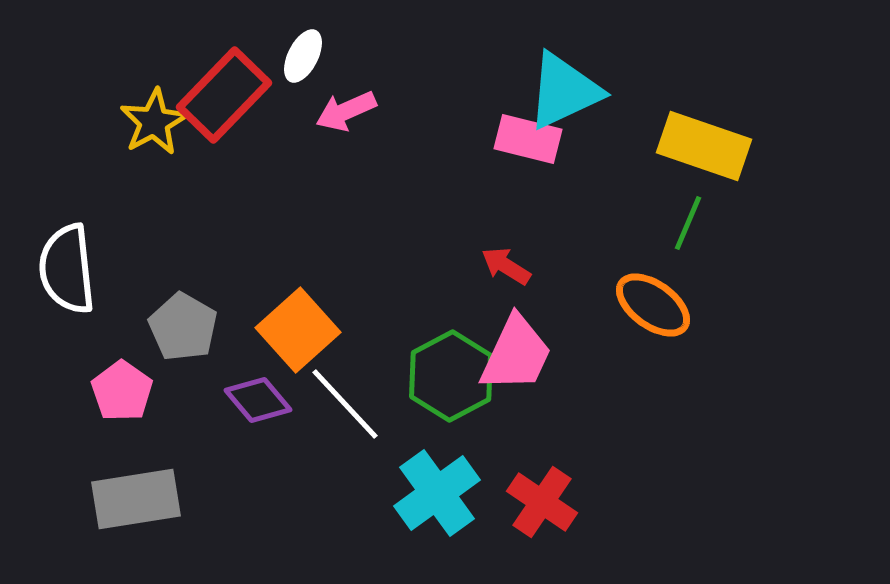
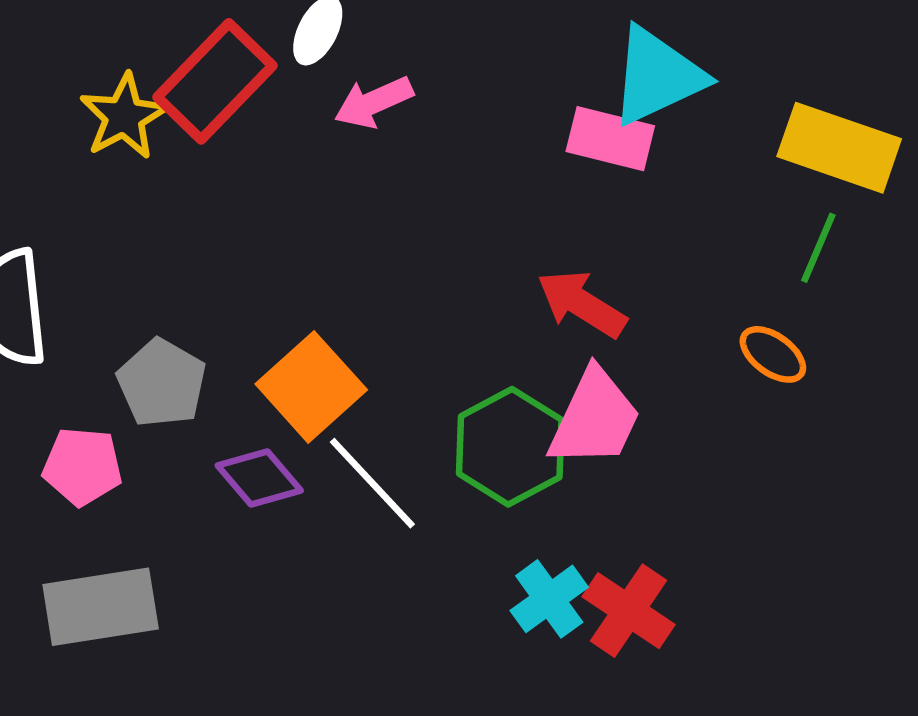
red arrow: (506, 266) -> (582, 304), size x1.4
orange ellipse: (653, 305) -> (773, 354), size x0.7
pink pentagon: (122, 391) -> (82, 466), turned -30
cyan cross: (437, 493) -> (549, 599), moved, size x0.7

